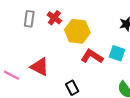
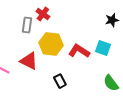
gray rectangle: (29, 19) -> (27, 25), moved
yellow hexagon: (77, 31) -> (51, 44), moved

